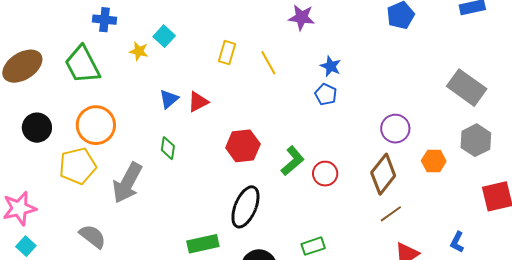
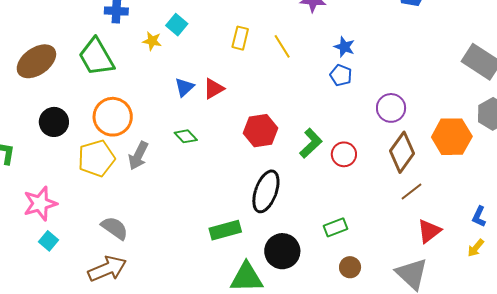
purple circle: (395, 129) -> (391, 108), moved
green diamond: (168, 148) -> (186, 136), turned -50
orange hexagon: (434, 161) -> (452, 137), size x1.6
gray arrow: (127, 183) -> (138, 156), moved, size x0.7

